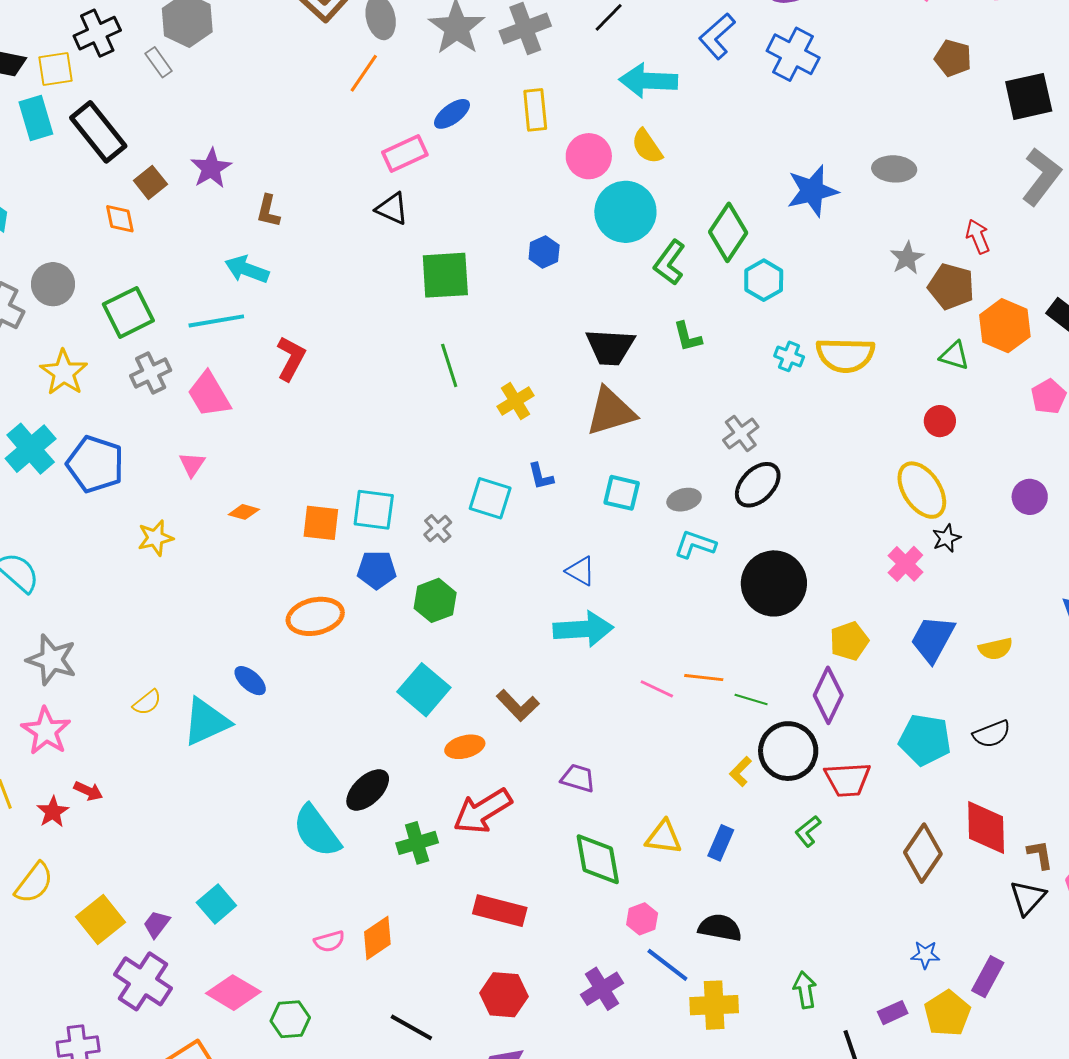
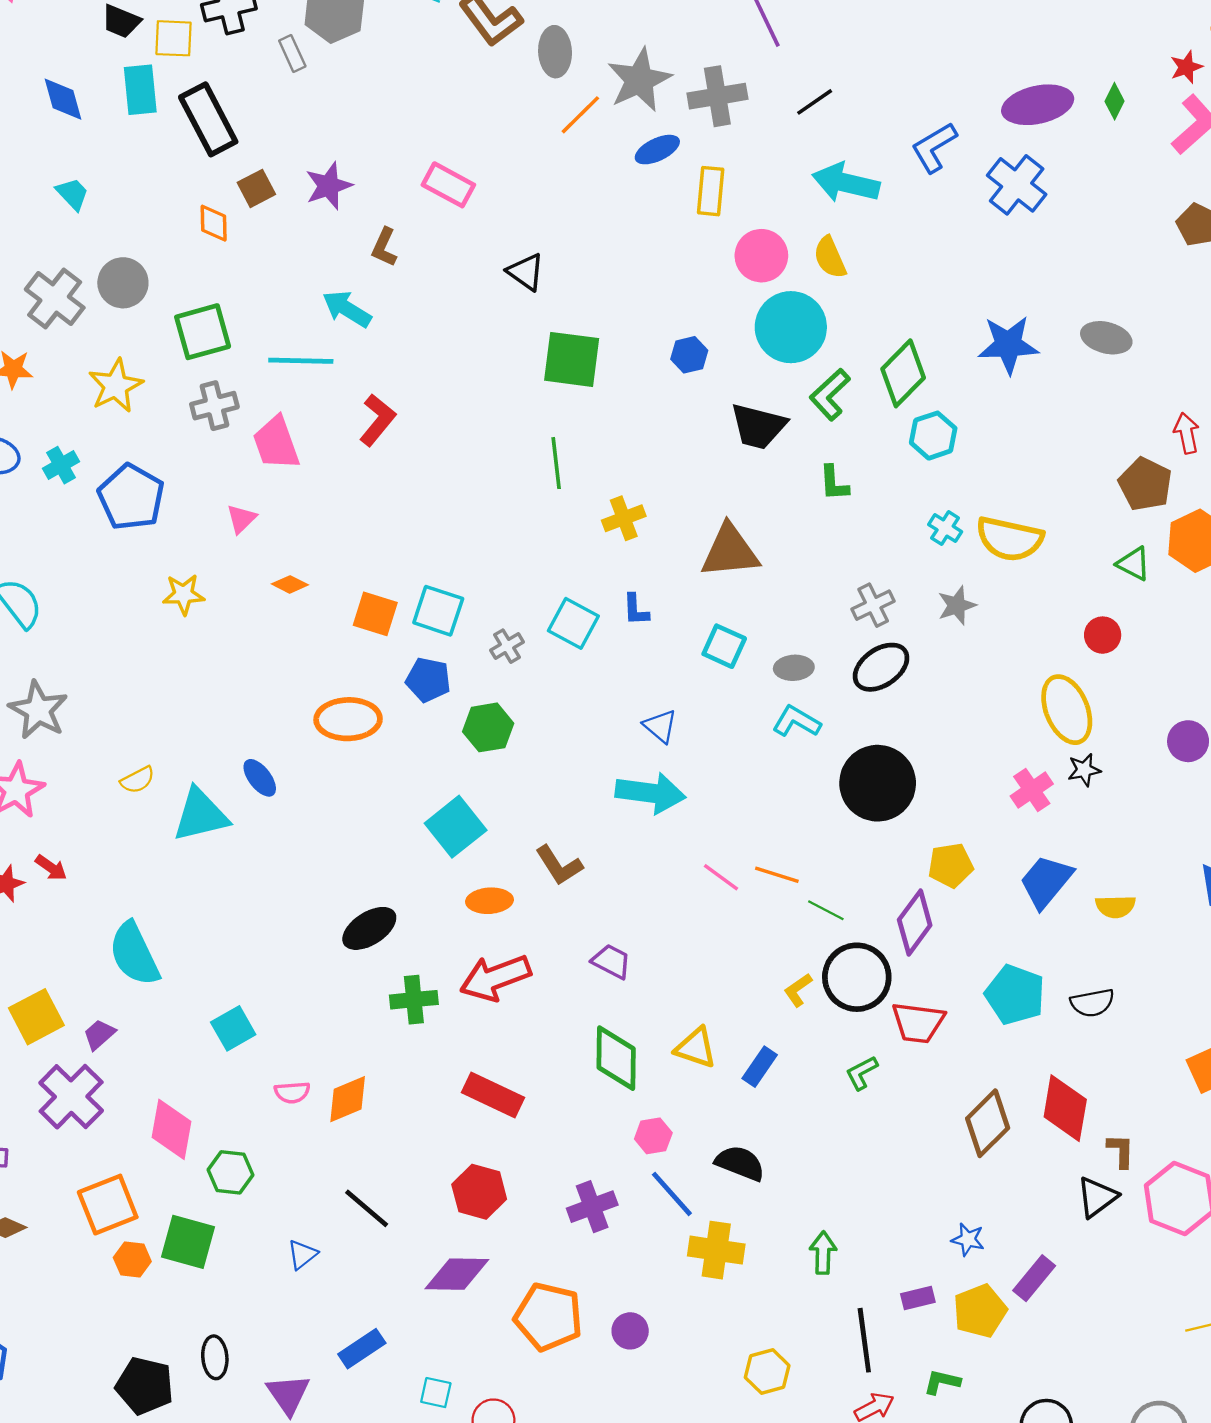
orange line: (364, 73) -> (580, 115), moved
blue ellipse: (452, 114) -> (657, 150), moved
pink rectangle: (405, 154) -> (448, 185), moved, turned 42
gray star: (907, 258) -> (957, 605), moved
black trapezoid: (610, 347) -> (758, 426), moved
cyan cross: (31, 449) -> (61, 465), size x0.6
cyan semicircle: (317, 831) -> (134, 954), moved
cyan square: (216, 904) -> (233, 1028), moved
pink diamond: (233, 993) -> (171, 1129), turned 58

